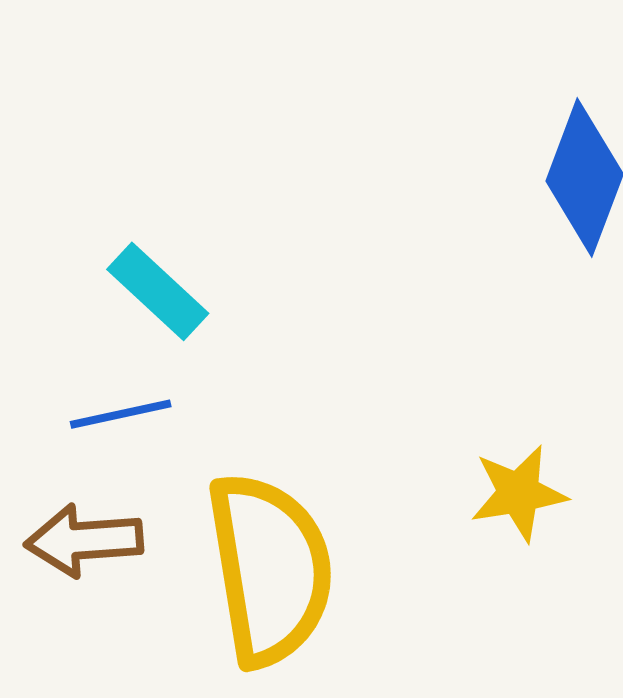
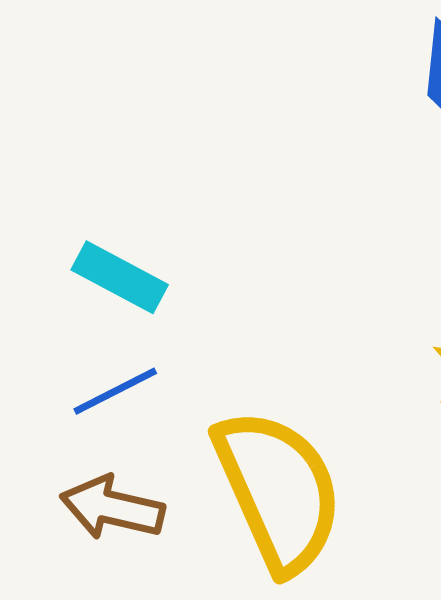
brown arrow: (84, 540) -> (112, 508), turned 32

